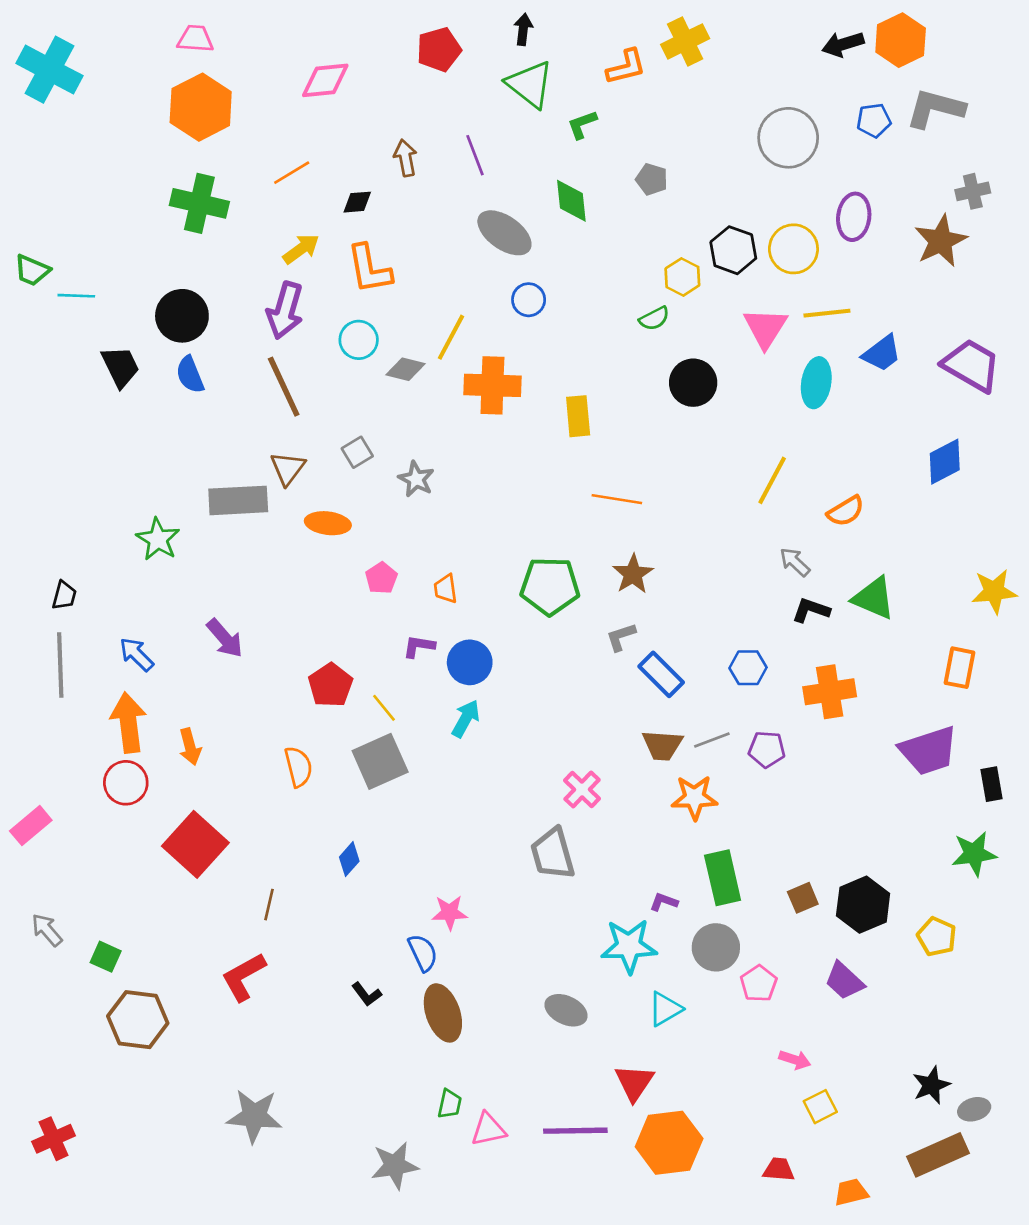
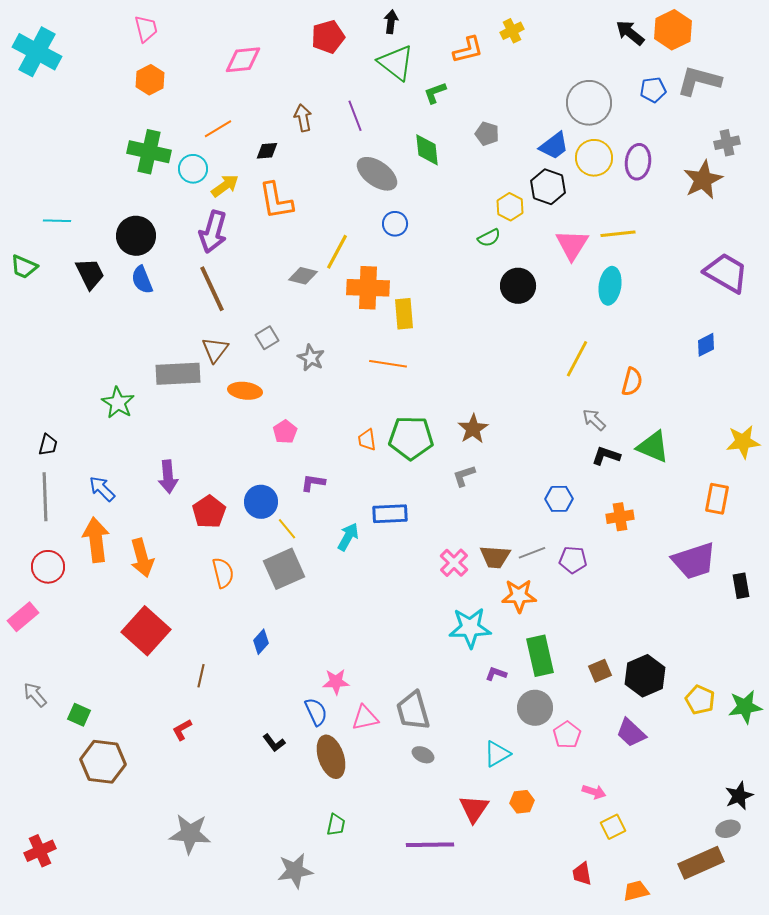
pink trapezoid: (195, 39) -> (146, 29), turned 72
yellow cross: (685, 41) -> (512, 31), size x0.7
black arrow: (843, 44) -> (630, 33), turned 56
orange hexagon: (201, 107) -> (150, 80), size x0.6
yellow circle: (793, 249) -> (594, 158), moved
green trapezoid: (32, 270) -> (24, 267), moved
cyan circle: (359, 340) -> (193, 169), moved
blue trapezoid: (882, 353) -> (554, 146), moved
yellow rectangle: (578, 416) -> (404, 314), moved
blue diamond: (945, 462) -> (706, 345), size x0.7
orange line: (617, 499) -> (388, 364), moved
orange semicircle: (846, 511) -> (632, 382), turned -44
orange trapezoid: (446, 589) -> (367, 440), moved
purple arrow: (225, 638) -> (168, 477), turned 36
blue circle: (470, 662) -> (261, 502), moved
blue rectangle: (661, 674) -> (390, 514), moved, turned -48
red pentagon: (331, 685) -> (209, 512), moved
orange cross: (830, 692) -> (620, 517), size x0.7
orange arrow: (190, 747) -> (142, 558), size x1.4
red circle: (126, 783) -> (48, 567), moved
pink cross: (582, 789) -> (454, 563), moved
gray trapezoid: (553, 854) -> (413, 711), moved
green star: (974, 854) -> (745, 707), moved
cyan star: (629, 946) -> (470, 628), moved
red L-shape: (244, 977) -> (182, 730), size x0.6
gray ellipse: (566, 1010) -> (423, 755), size x0.7
black star: (931, 1085) -> (739, 796), moved
pink triangle: (488, 1129) -> (365, 718), moved
orange hexagon: (669, 1143) -> (522, 802), moved, size x0.5
red trapezoid: (779, 1169) -> (582, 874), turned -105

